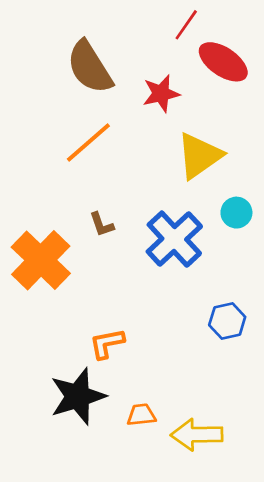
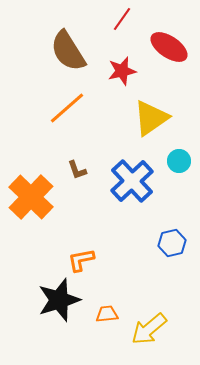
red line: (186, 25) -> (122, 19), moved
yellow arrow: (197, 435) -> (149, 329), turned -39

